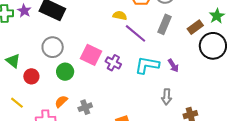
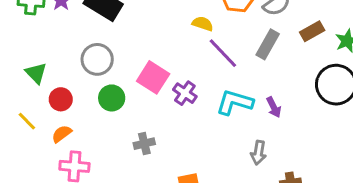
brown rectangle: (195, 27) -> (312, 31), moved
orange semicircle: (61, 101) -> (62, 134), moved
yellow line: (17, 103) -> (27, 121), moved
gray cross: (85, 107) -> (144, 144), moved

